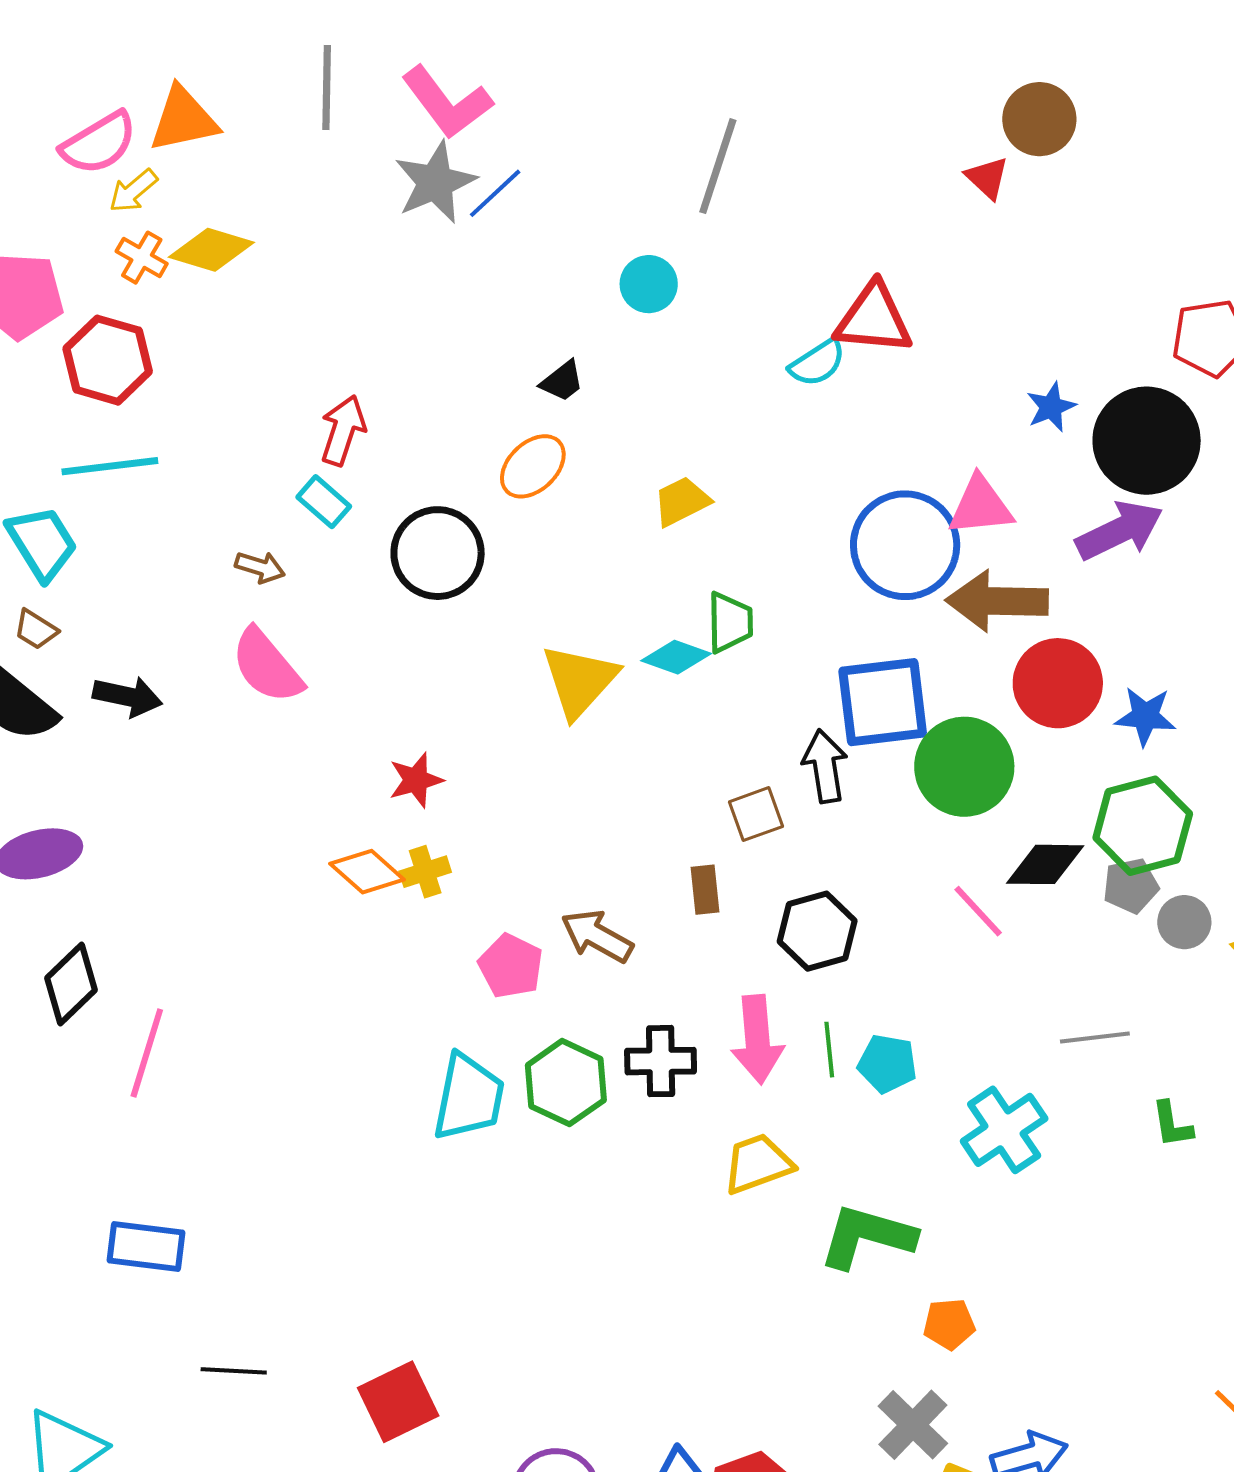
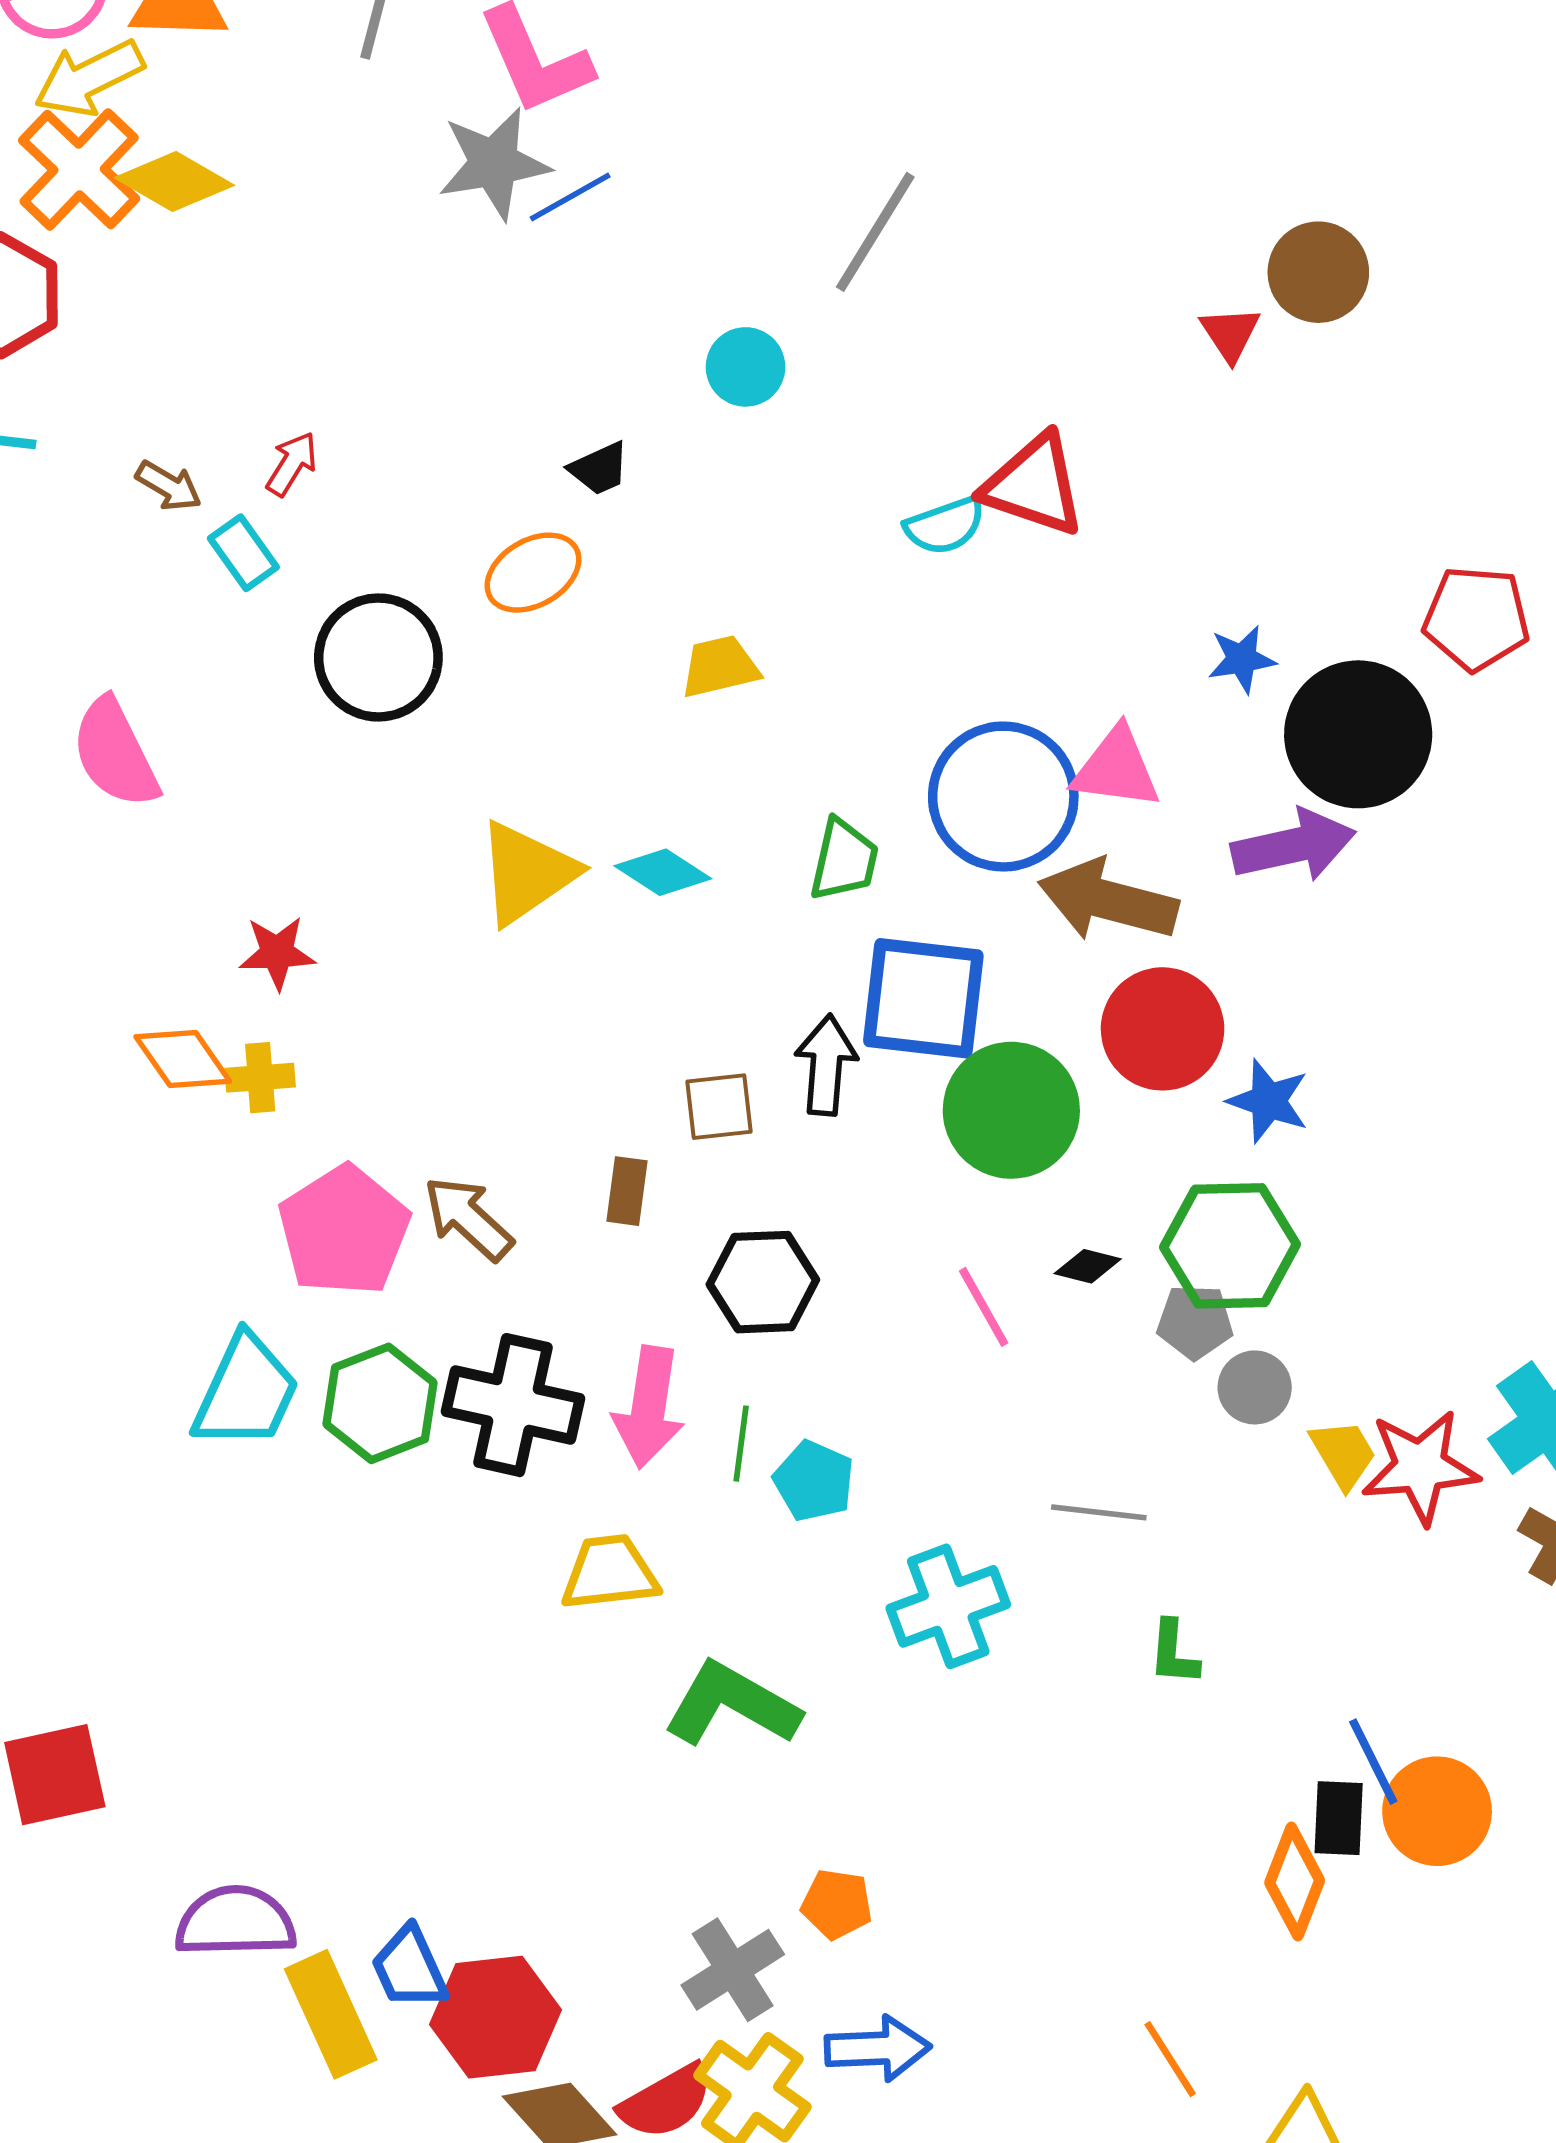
yellow arrow: (133, 191) -> (89, 78), size x1.5
orange cross: (142, 258) -> (79, 170), size x1.8
red arrow: (343, 430) -> (292, 464), size x0.7
brown arrow: (260, 567) -> (169, 486), moved
green trapezoid: (730, 622) -> (844, 860), moved
black diamond: (1045, 864) -> (1088, 1266), size x0.6
pink pentagon: (511, 966) -> (344, 1231), size x1.5
black cross: (661, 1061) -> (513, 1405), size x1.4
orange pentagon: (949, 1324) -> (837, 1904), moved

